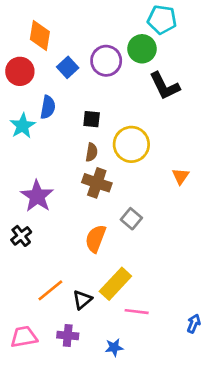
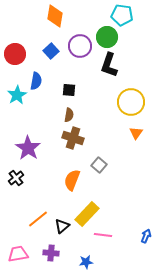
orange diamond: (40, 36) -> (55, 16), moved
black L-shape: (165, 86) -> (109, 65), moved, turned 45
yellow circle: (131, 144) -> (131, 102), moved
blue arrow: (194, 324) -> (146, 236), moved

